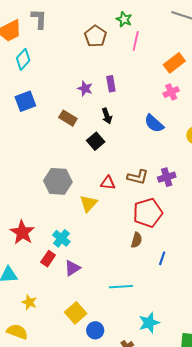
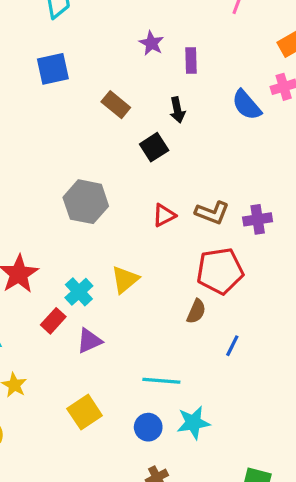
purple star: (85, 89) -> (151, 43), moved
blue semicircle: (154, 123) -> (247, 105), moved
red triangle: (108, 183) -> (164, 215), turned -42
yellow triangle: (88, 203) -> (125, 279), moved
cyan star: (149, 323) -> (193, 423), moved
blue circle: (95, 330) -> (148, 427), moved

